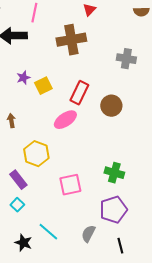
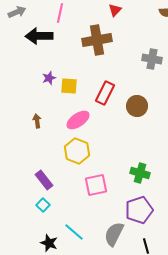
yellow square: (43, 86) -> (69, 86), turned 30
pink ellipse: (65, 120) -> (78, 120), moved
yellow hexagon: (36, 154) -> (77, 151), moved
gray semicircle: (88, 234) -> (114, 234), size x1.4

